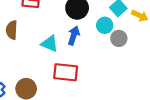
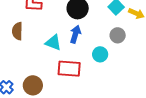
cyan circle: (105, 25) -> (100, 54), moved

